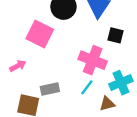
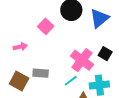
pink square: (40, 34) -> (46, 26), size x0.7
black square: (115, 35) -> (105, 54), moved

